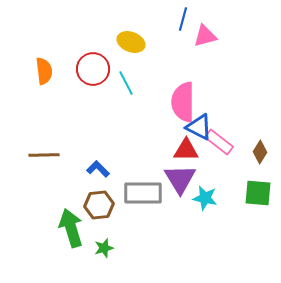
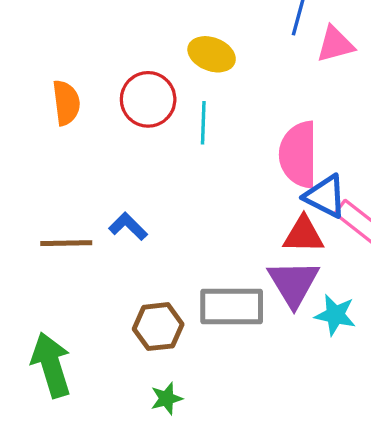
cyan line: (126, 83) -> (203, 123), turned 30
blue L-shape: (98, 169) -> (128, 226), moved
green arrow: (71, 228) -> (51, 365), moved

